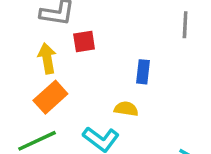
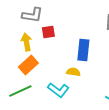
blue rectangle: (143, 72) -> (83, 50), size x1.5

